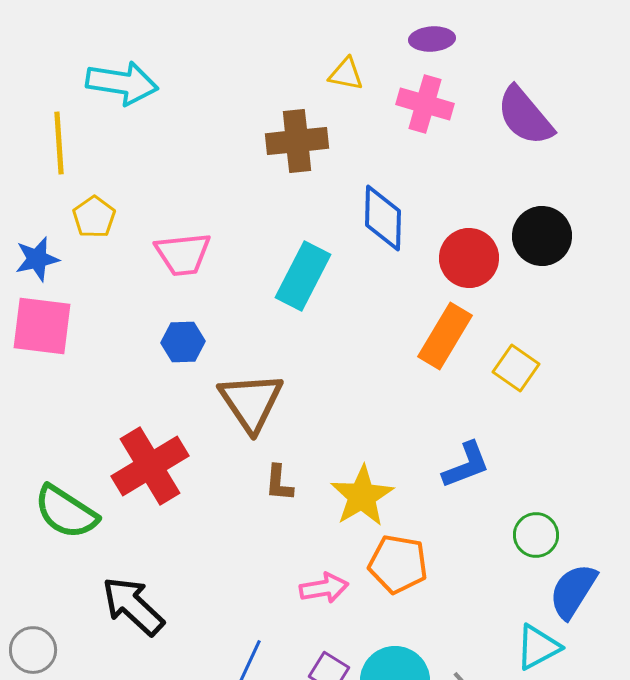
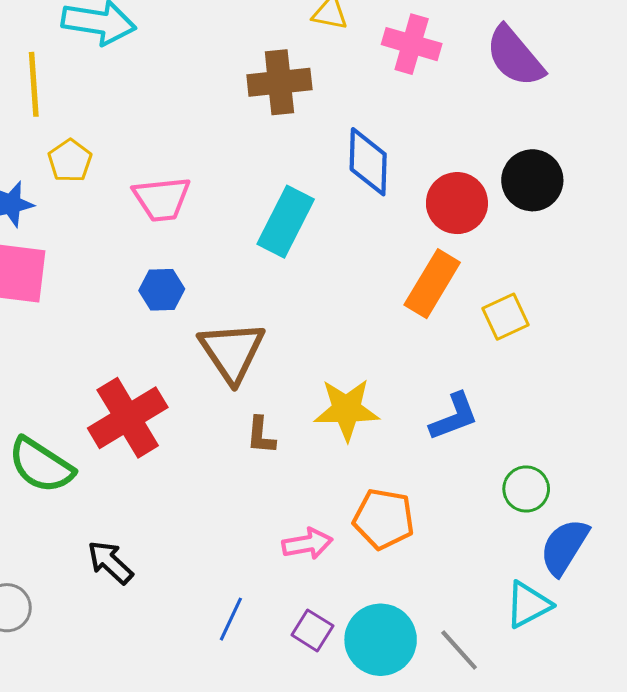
yellow square: (516, 368) -> (505, 317), turned 30
yellow star: (362, 496) -> (347, 409), moved, turned 30
black arrow: (133, 606) -> (110, 562), size x0.7

